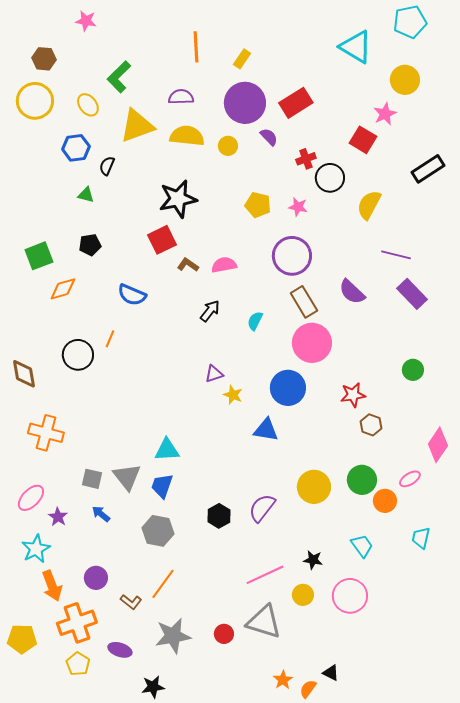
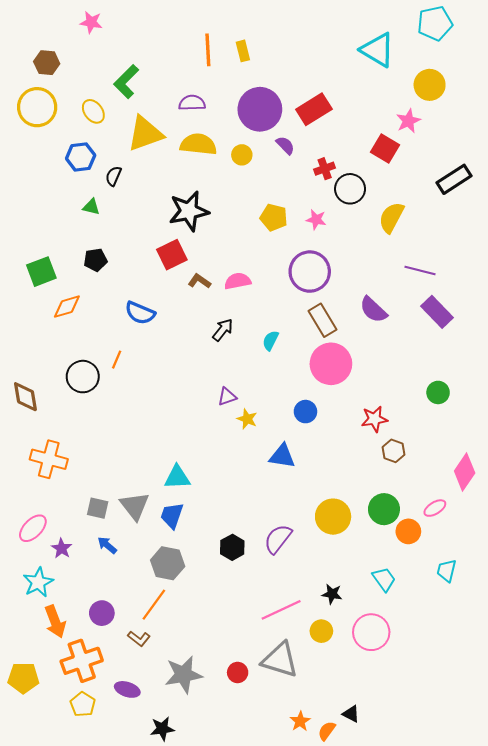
yellow rectangle: (242, 59) -> (243, 51), moved, turned -48
blue circle: (288, 388) -> (305, 412), size x0.6
orange line: (163, 584) -> (154, 605), moved

